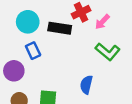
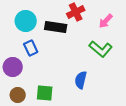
pink arrow: (102, 22) -> (106, 21), moved

